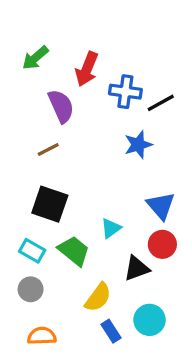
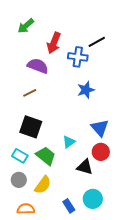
green arrow: (35, 58) -> (26, 26), moved
black line: (161, 103) -> (97, 42), moved
purple semicircle: (61, 106) -> (38, 66), turned -45
black triangle: (137, 268) -> (85, 167), turned 36
yellow semicircle: (98, 297) -> (43, 185), moved

